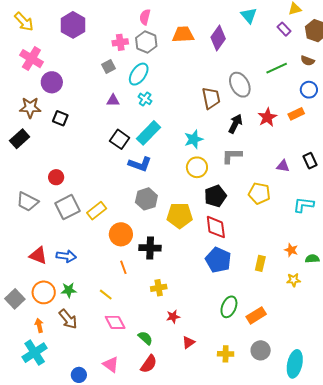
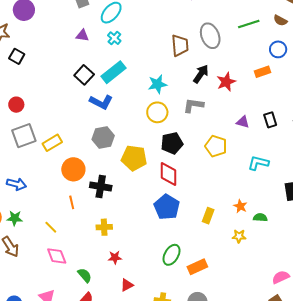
red star: (267, 117) -> (226, 82), moved
black square: (60, 118) -> (17, 56), moved

